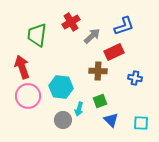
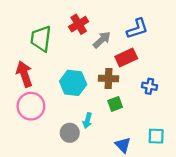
cyan hexagon: (61, 87) -> (73, 83), moved
green square: (100, 101) -> (115, 104), moved
blue triangle: (111, 120) -> (123, 145), moved

